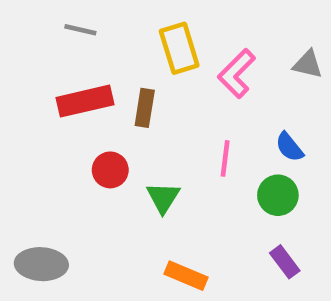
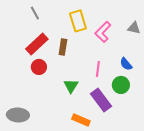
gray line: (80, 30) -> (35, 13), turned 48
red rectangle: (85, 101) -> (37, 44), turned -30
red circle: (110, 170) -> (39, 67), moved
purple rectangle: (285, 262) -> (101, 100), moved, size x1.6

